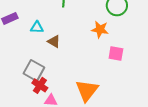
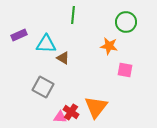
cyan triangle: (37, 27) -> (46, 44), size x1.5
red cross: (40, 85) -> (71, 112), moved

